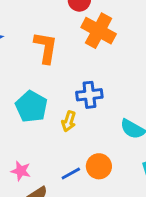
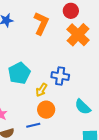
orange L-shape: (46, 47) -> (41, 23), moved
orange circle: (99, 166) -> (46, 110), moved

